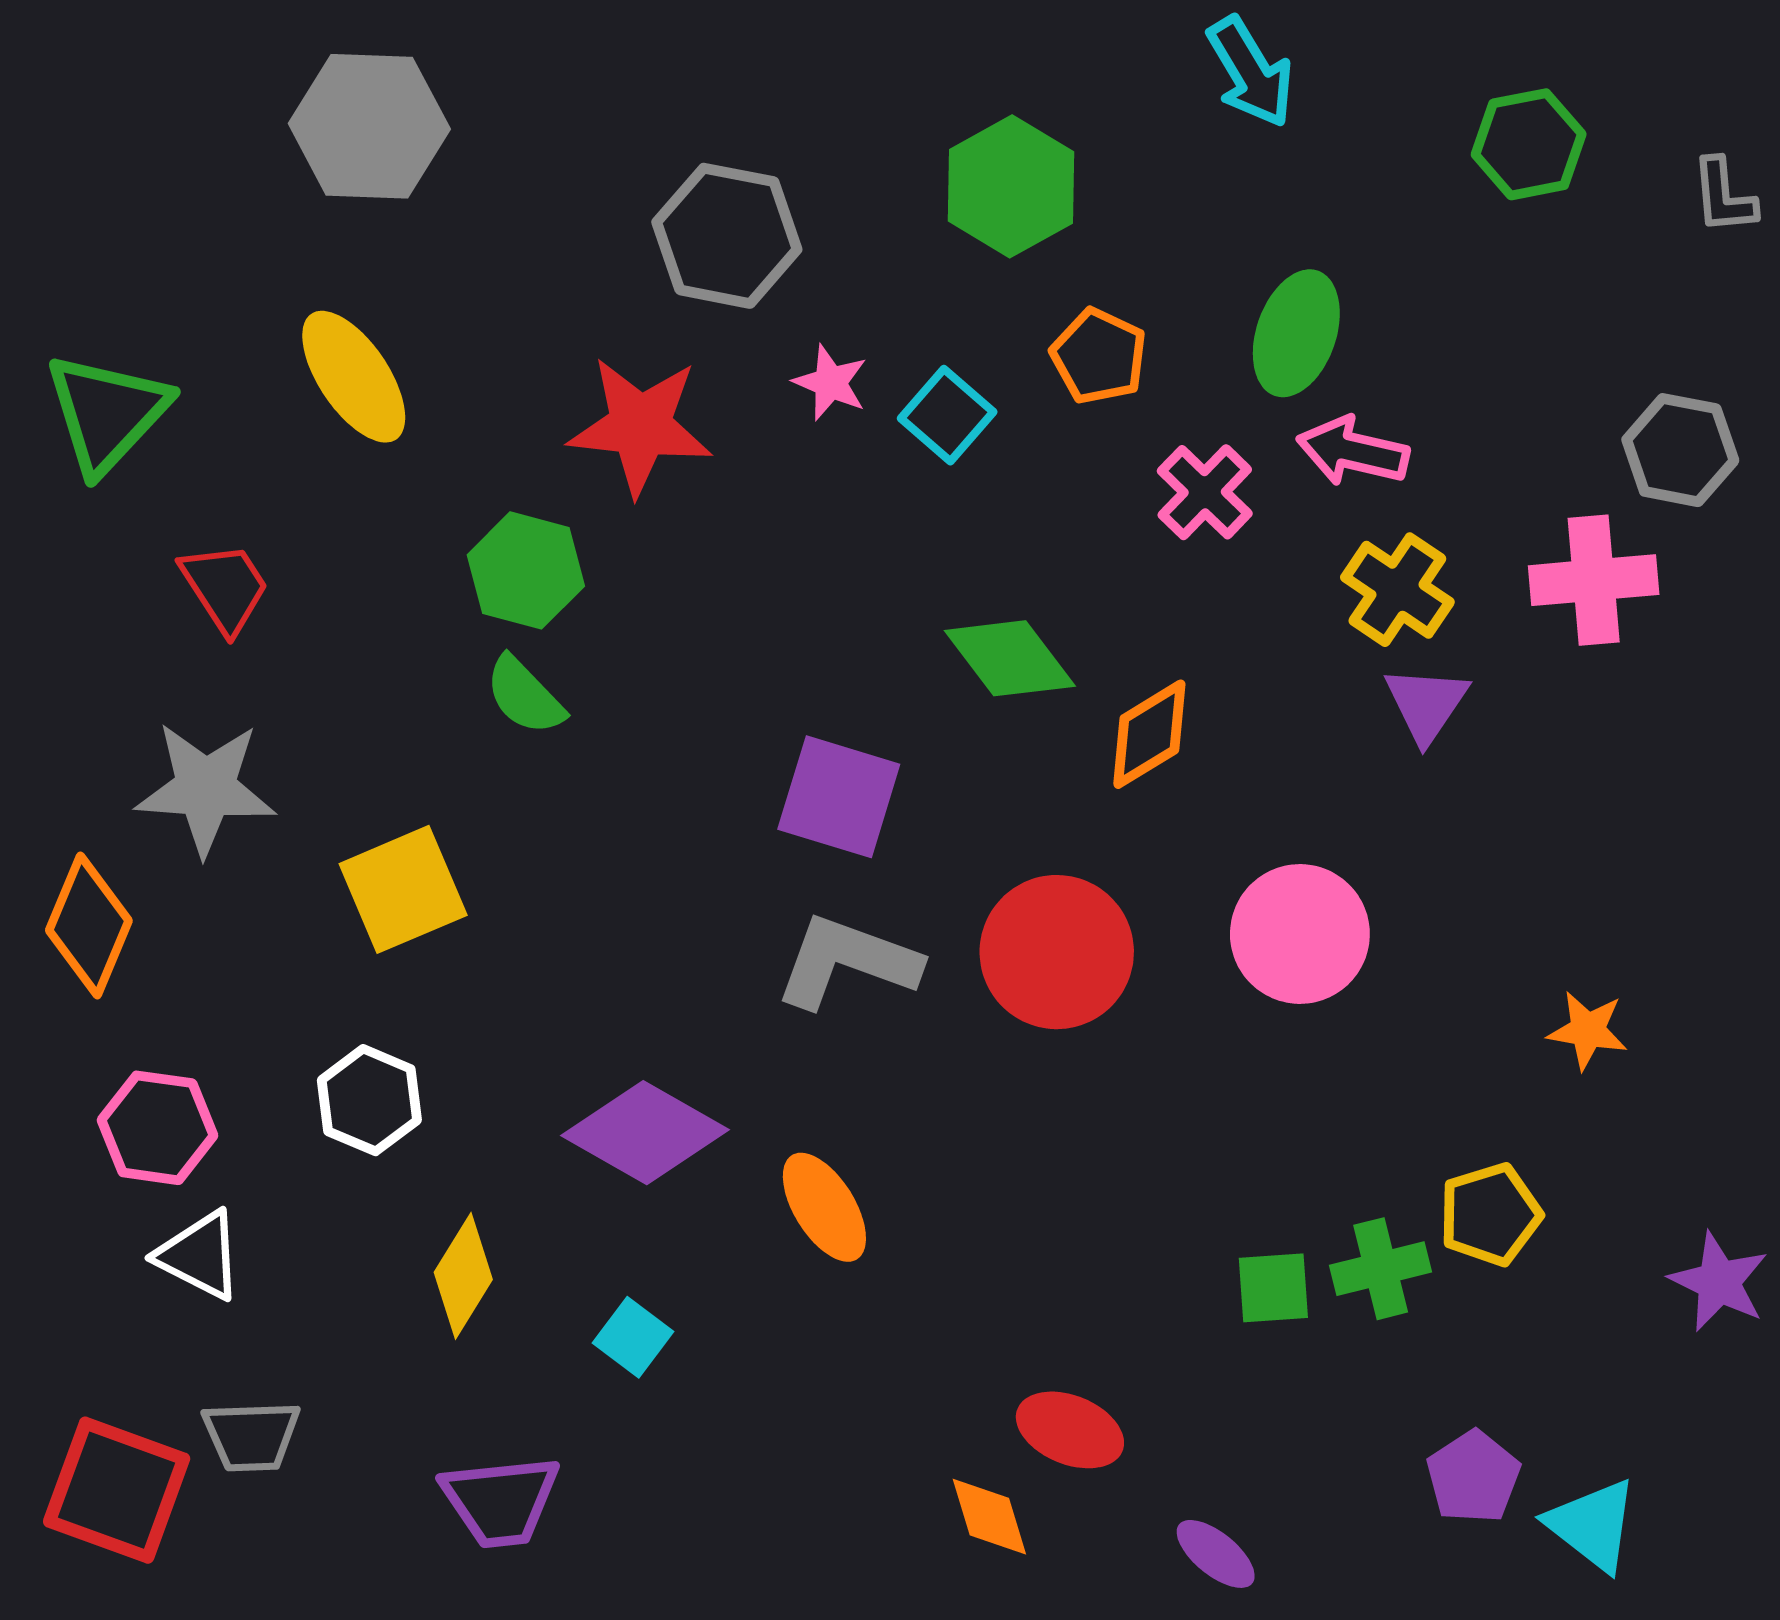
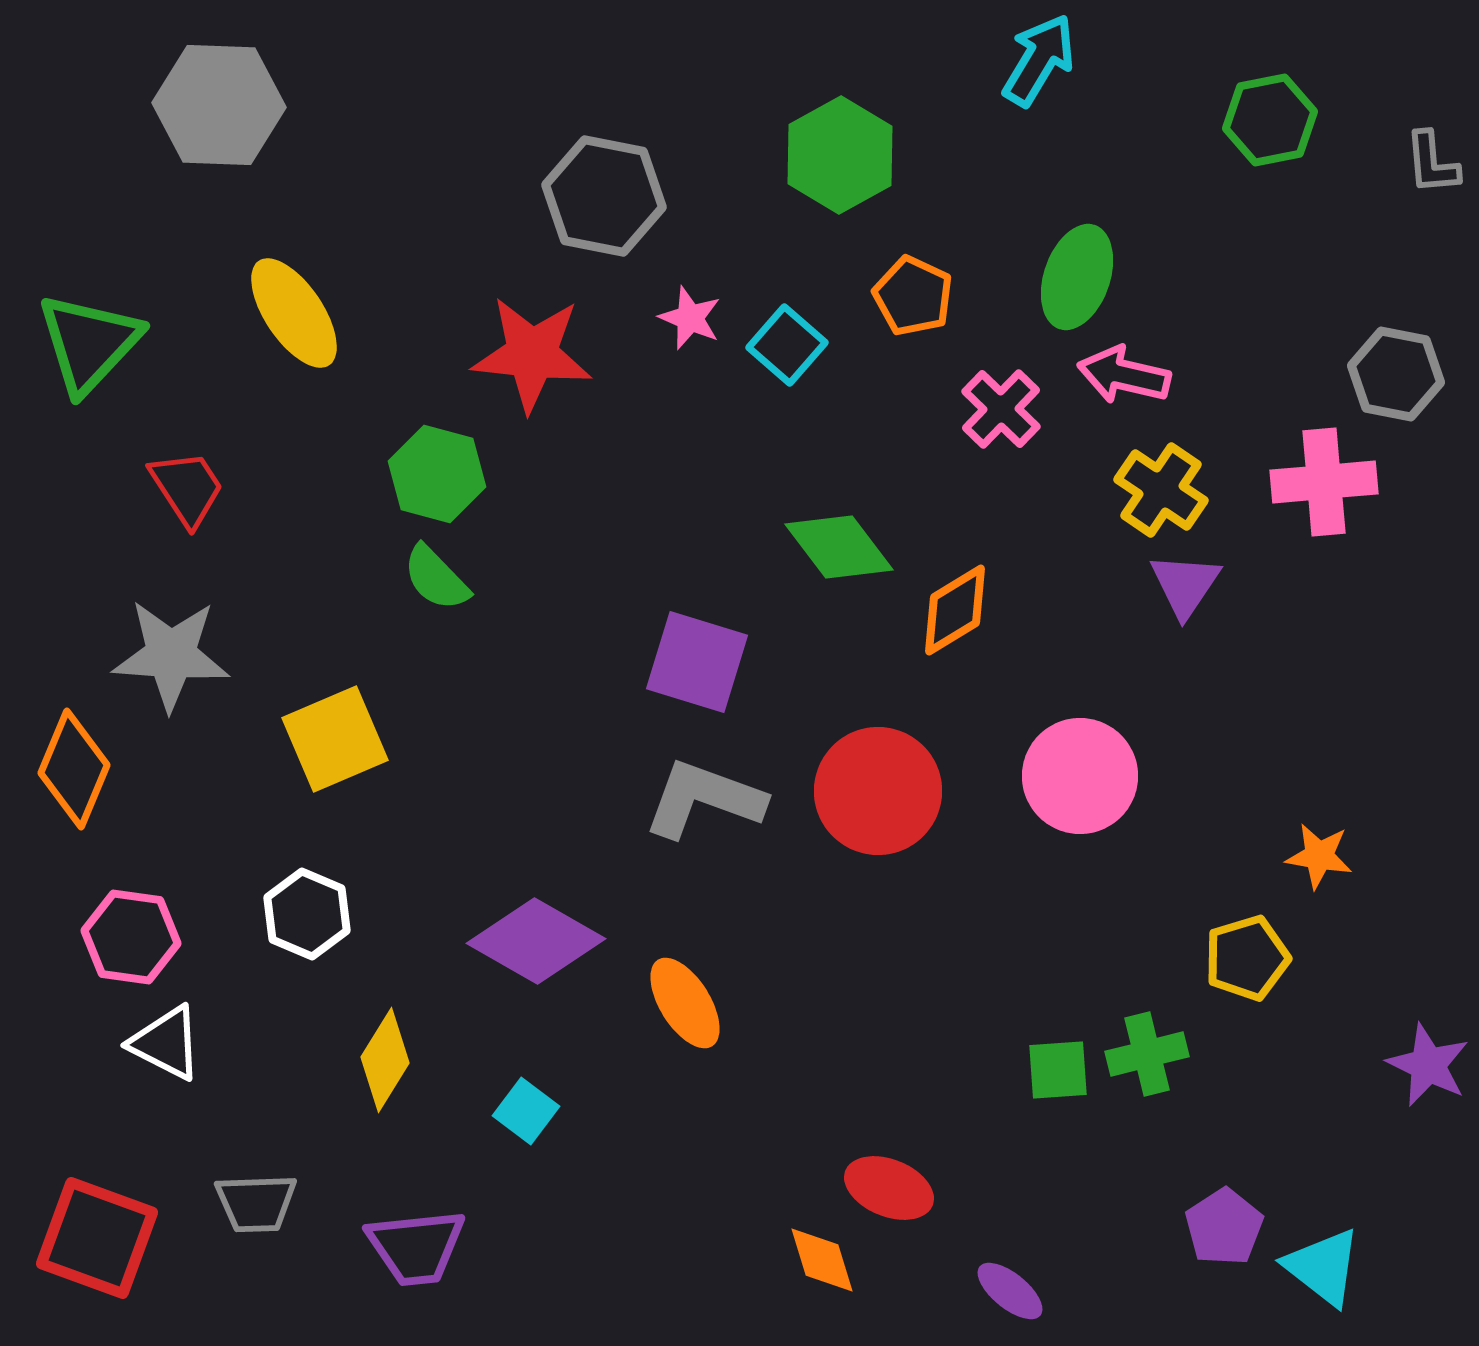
cyan arrow: (1251, 72) -> (1039, 60), turned -118
gray hexagon: (369, 126) -> (219, 105), moved
yellow pentagon: (1490, 1214) -> (1247, 958), moved
gray trapezoid: (251, 1436) -> (256, 1203), moved

